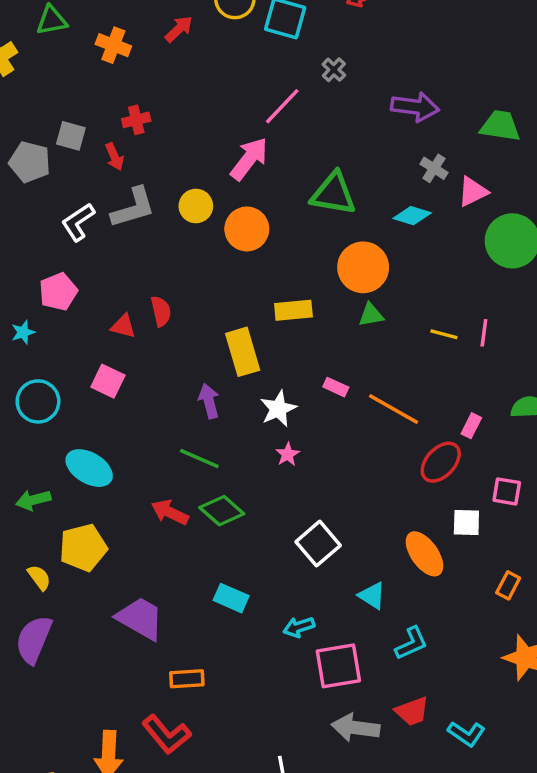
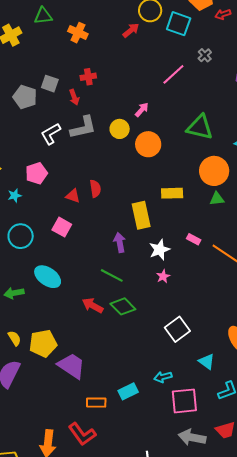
red arrow: (179, 29) -> (131, 30), moved
pink arrow: (249, 159) -> (142, 110), moved, size x0.6
yellow pentagon: (83, 548) -> (43, 343), moved
cyan rectangle: (231, 598) -> (128, 391), moved, turned -54

